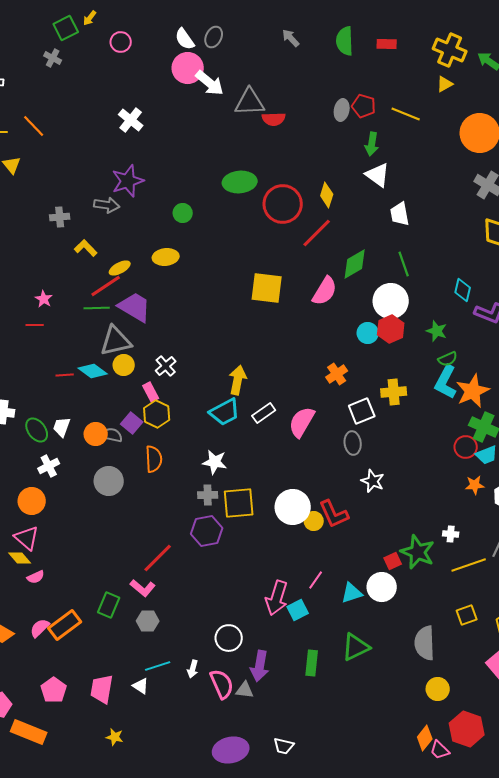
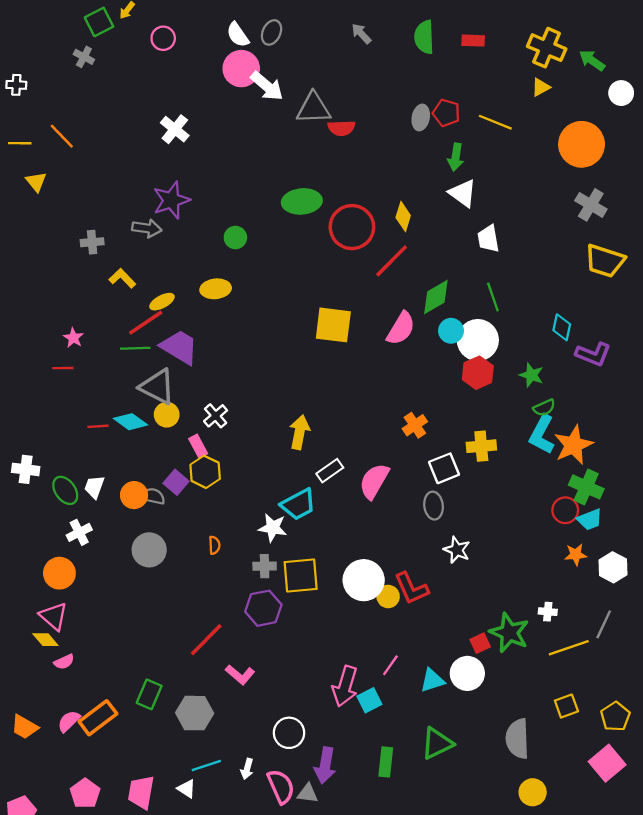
cyan circle: (368, 333) -> (451, 331), moved
gray triangle: (116, 341) -> (157, 387), turned 40
cyan trapezoid: (225, 412) -> (298, 504), moved
orange semicircle: (154, 459) -> (214, 545), moved, size x0.6
pink L-shape: (143, 588) -> (240, 675), moved
gray hexagon: (148, 621) -> (195, 713), size x1.4

